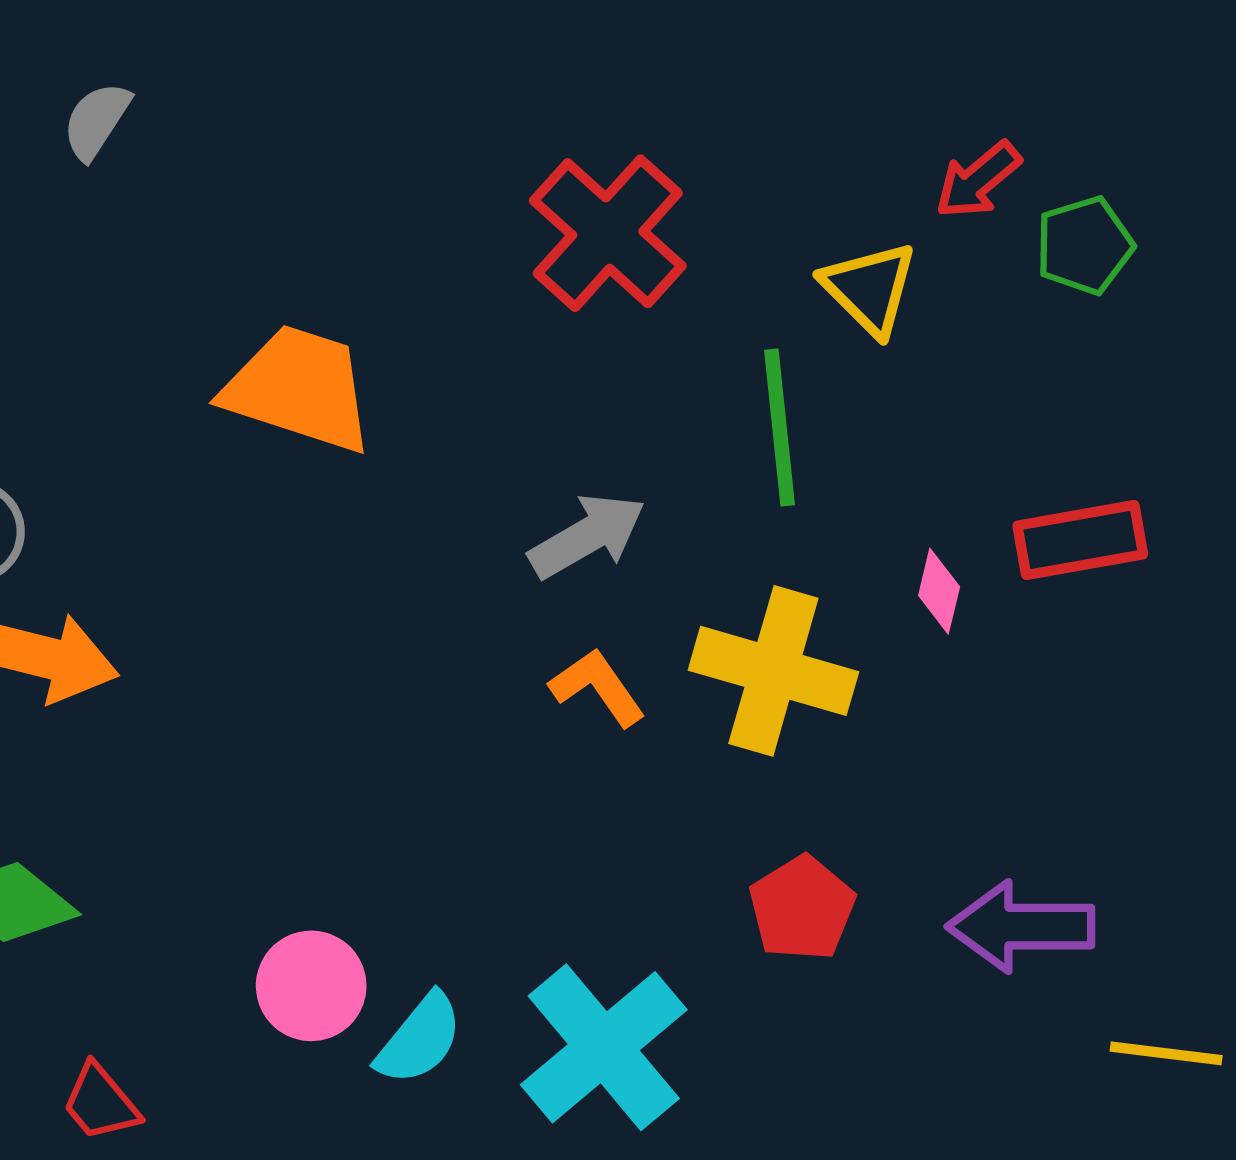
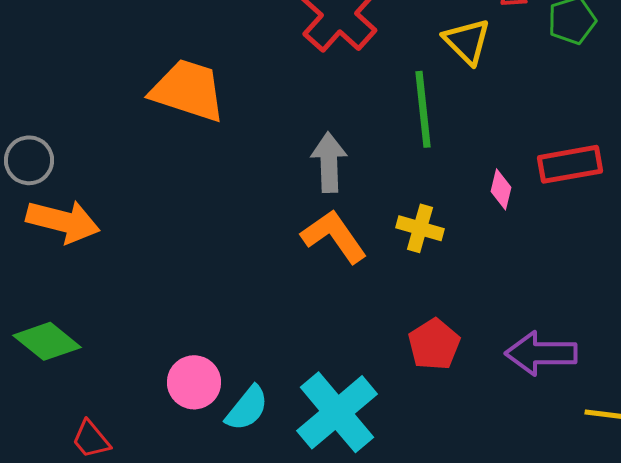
gray arrow: (587, 536) -> (329, 162), turned -62
yellow cross: (773, 671) -> (420, 228), size x0.6
orange L-shape: (598, 687) -> (334, 236), size x1.4

